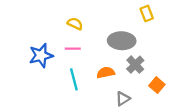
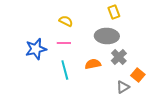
yellow rectangle: (147, 13) -> (114, 12), moved
gray triangle: (123, 99) -> (123, 87), moved

